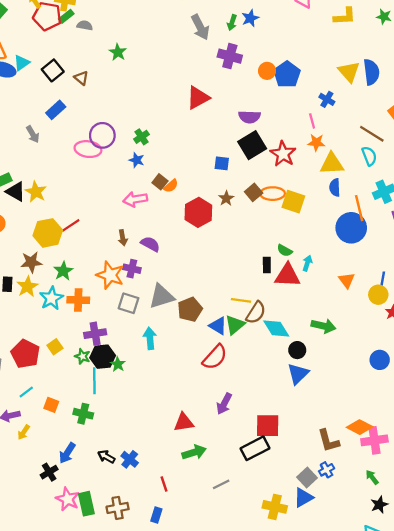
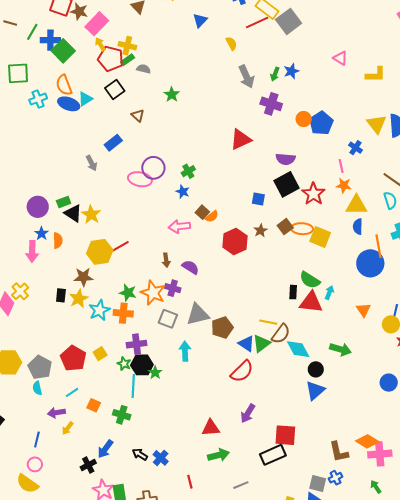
black square: (53, 70) -> (115, 89), moved
green semicircle: (285, 250) -> (310, 280), size x1.5
green star: (63, 271) -> (128, 293), moved, turned -30
gray square: (307, 478) -> (318, 484), turned -36

